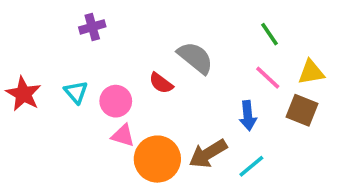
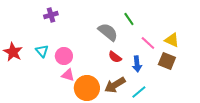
green line: (270, 34) -> (129, 19), moved
yellow triangle: (311, 72) -> (172, 40), turned 35
red semicircle: (161, 83) -> (115, 57), moved

